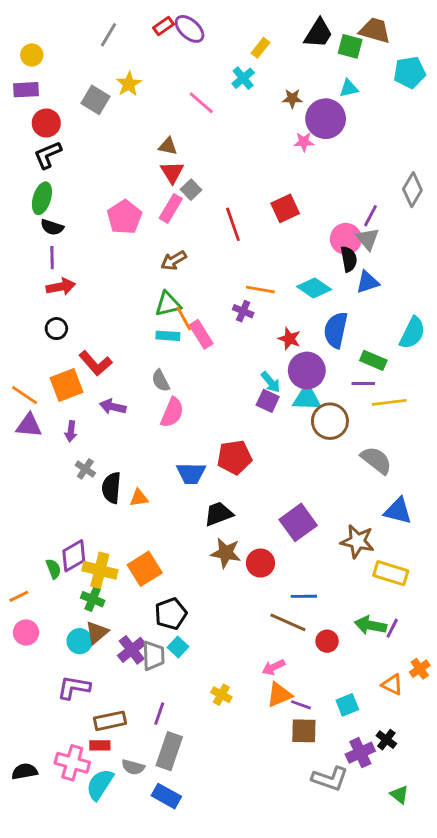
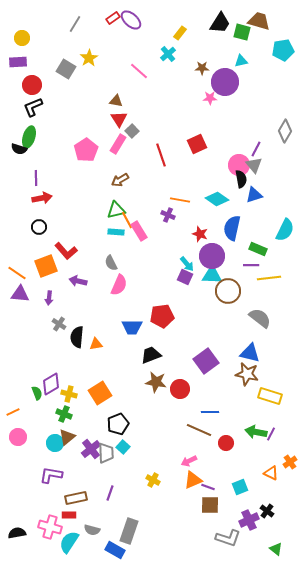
black semicircle: (52, 227) -> (19, 149), moved
blue triangle: (398, 511) -> (250, 353), moved
yellow cross: (100, 570) -> (69, 394), size x0.7
gray rectangle: (169, 751) -> (129, 531), moved

